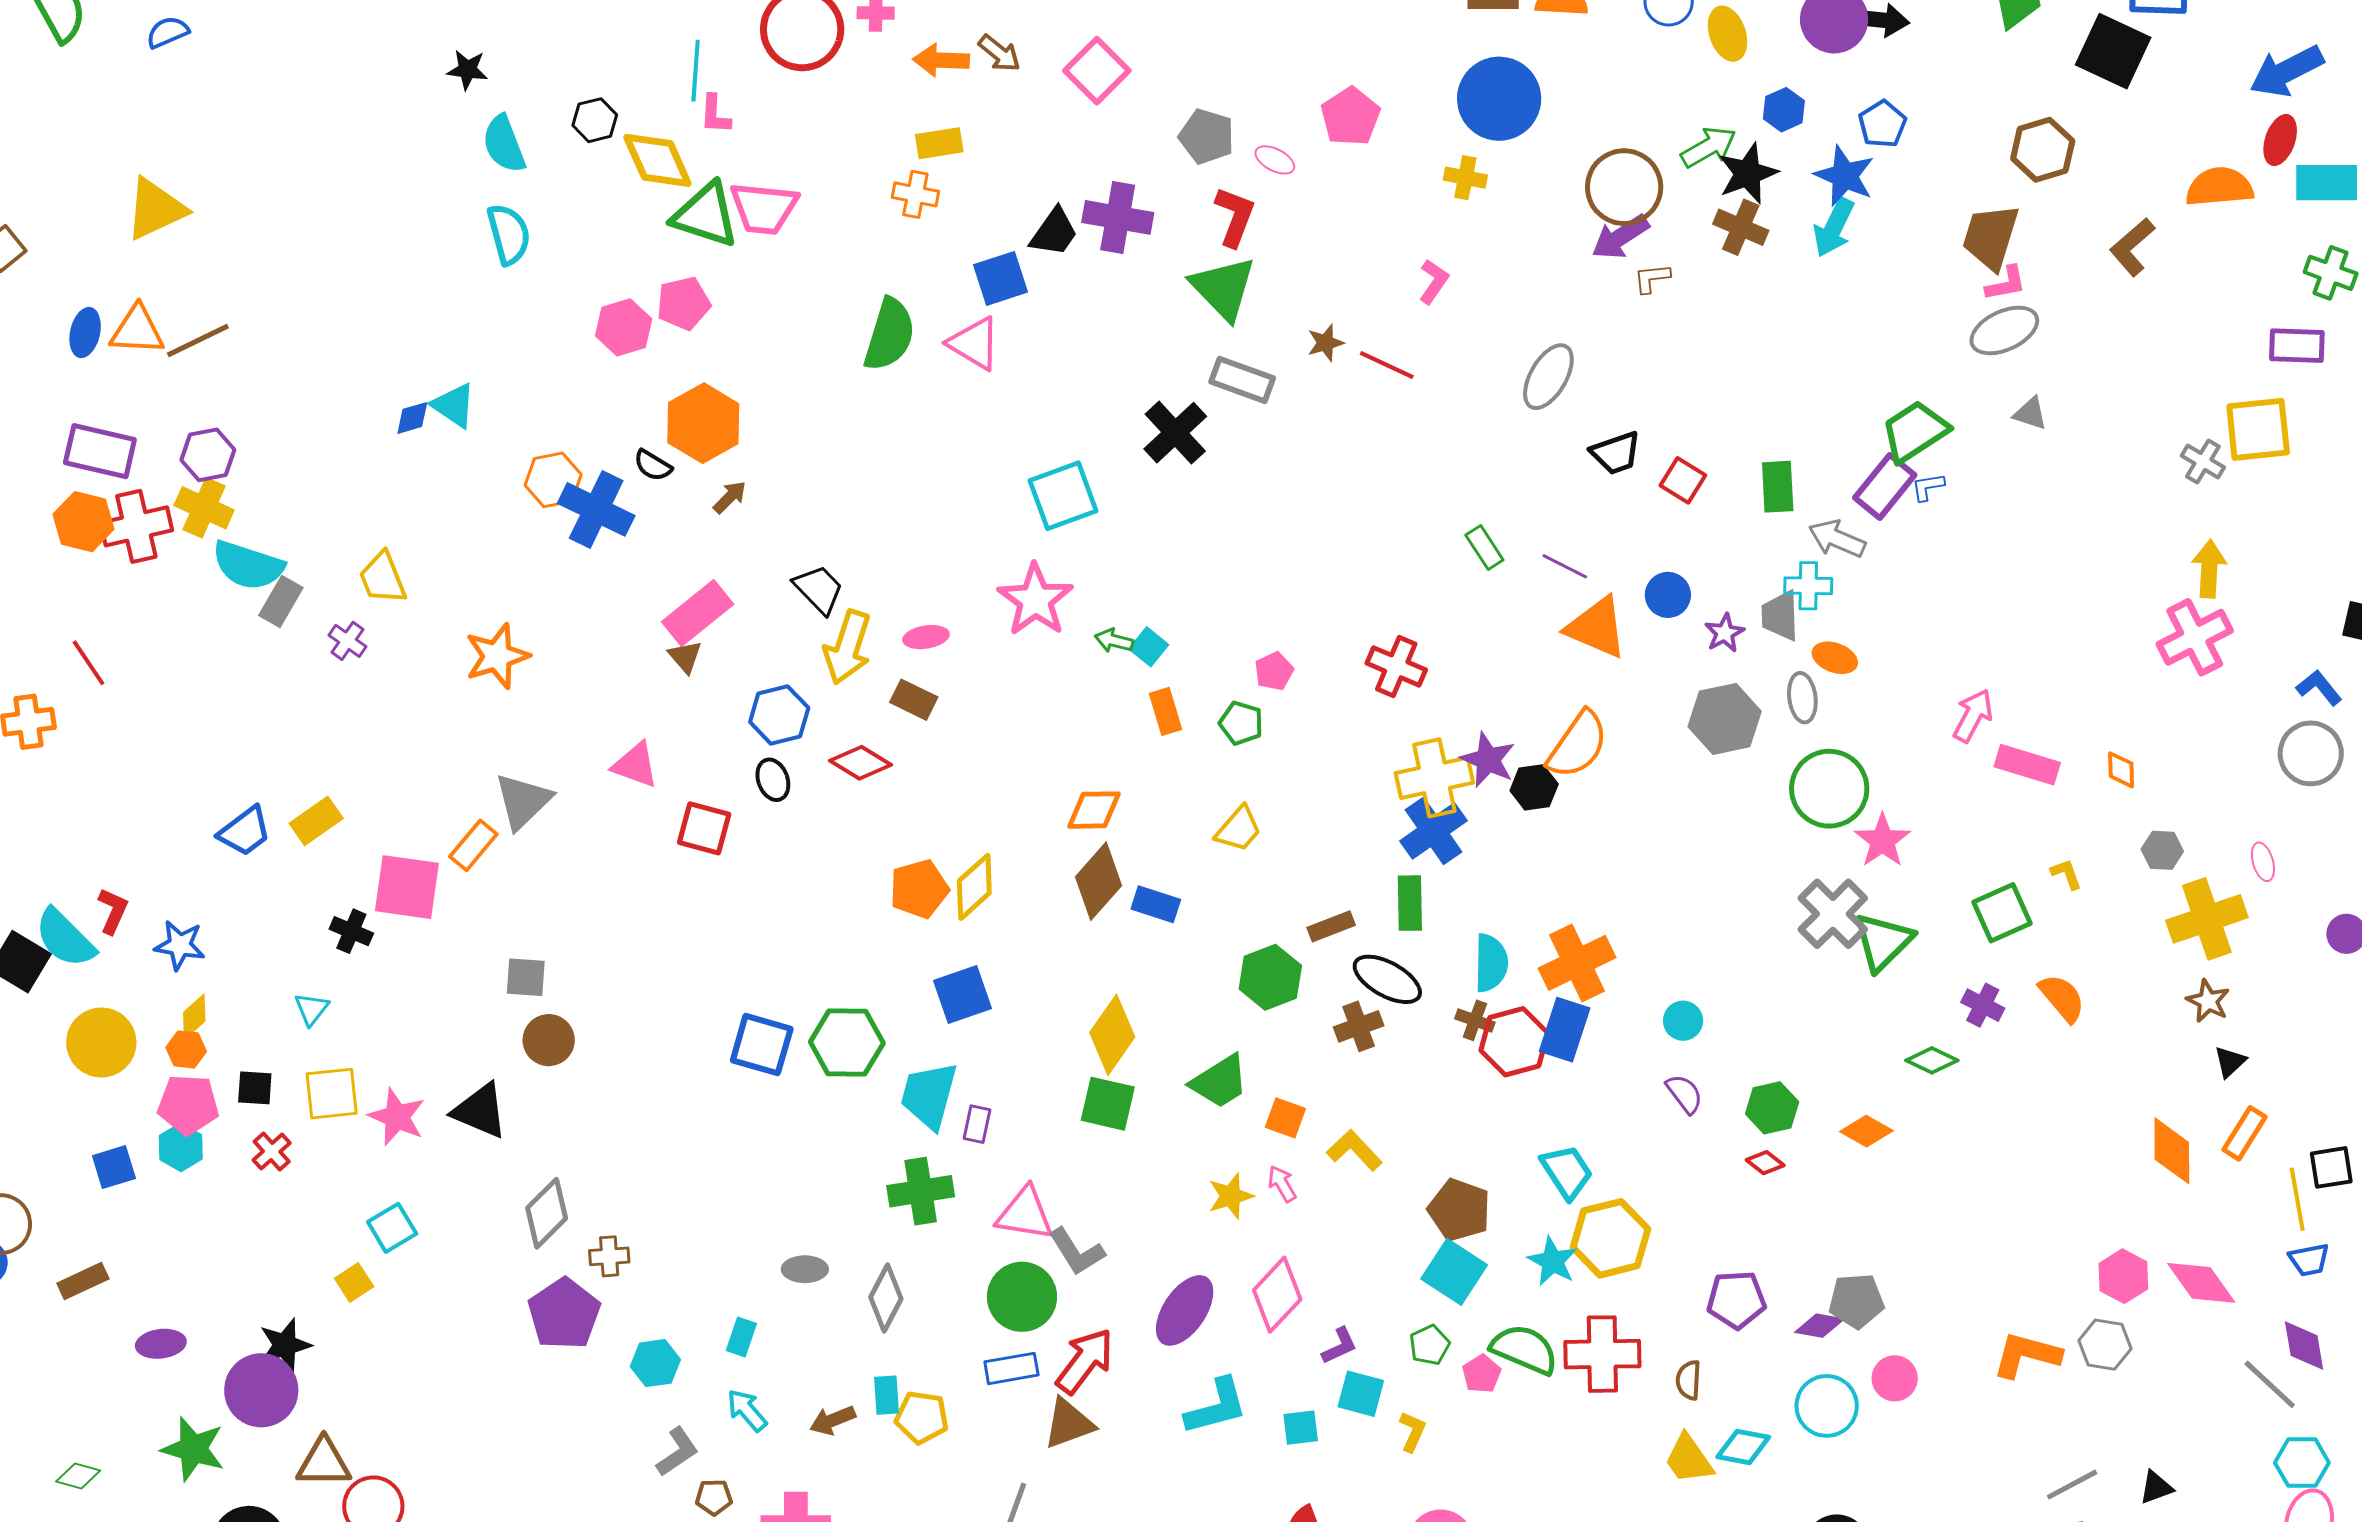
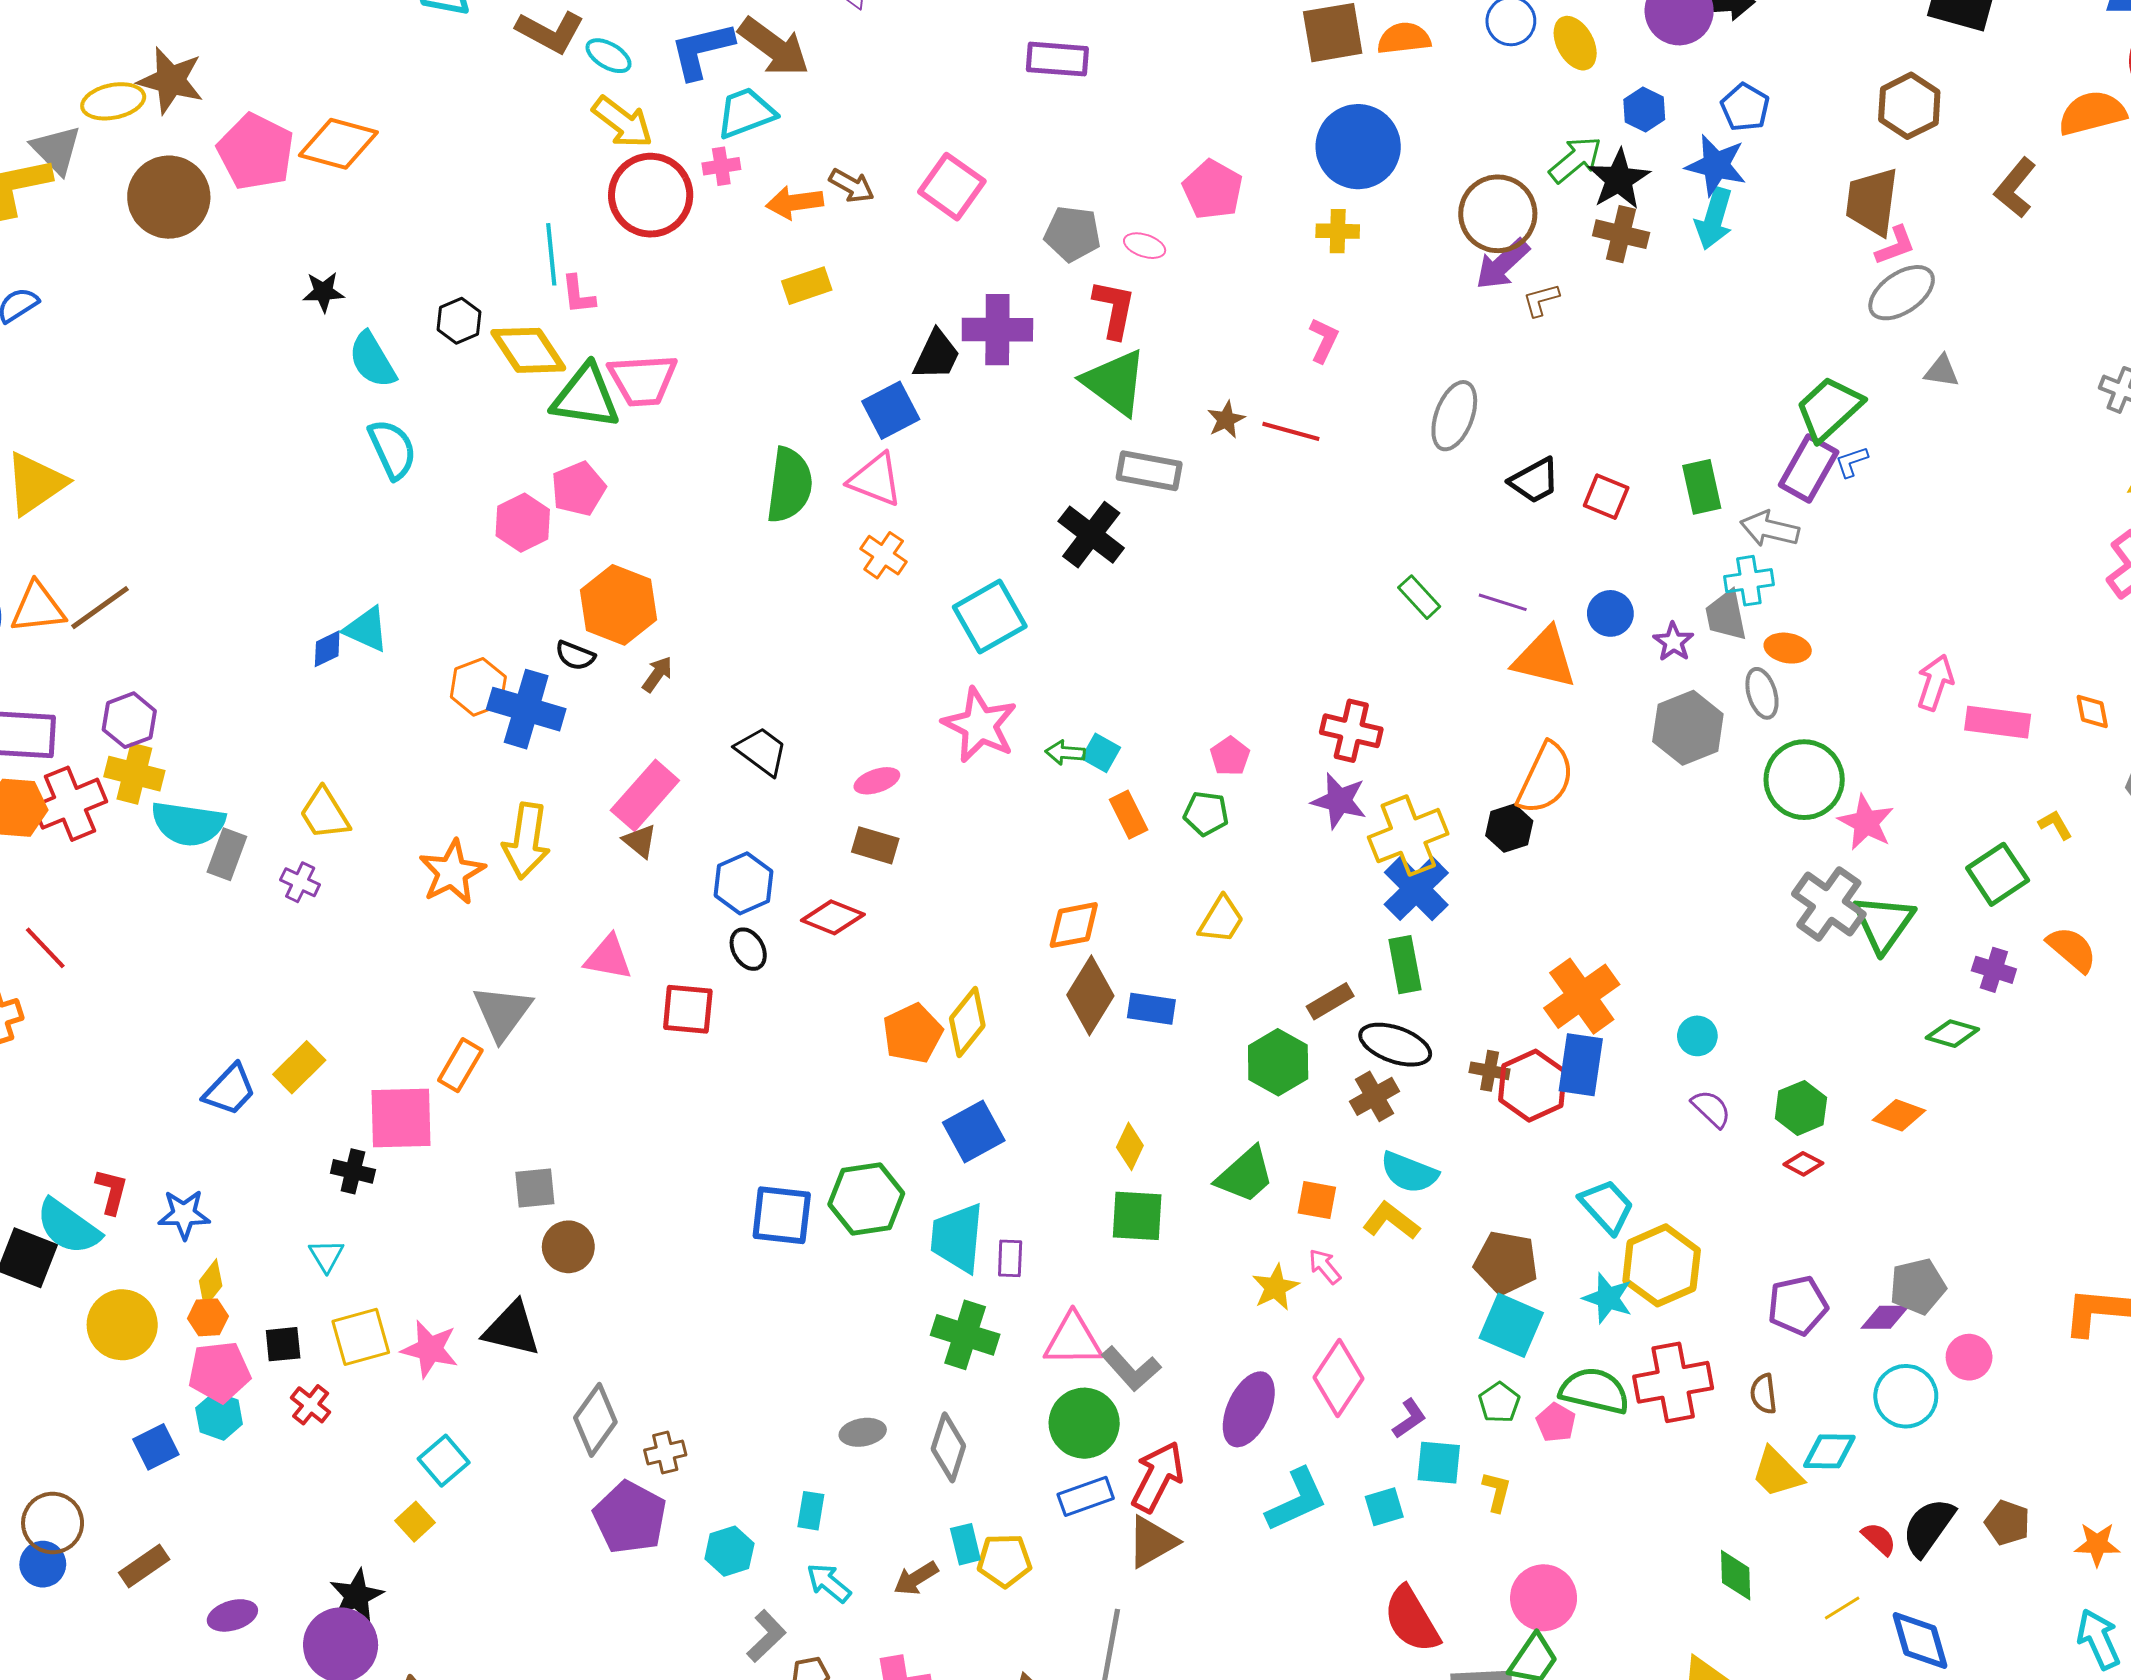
orange cross: (915, 194) -> (884, 555), moved, turned 33
yellow arrow: (848, 647) -> (526, 841), moved
purple star: (1488, 760) -> (1339, 801), moved
cyan semicircle: (1491, 963) -> (1409, 1172), moved, turned 120
yellow diamond: (1112, 1035) -> (1130, 1146), size x0.6
green cross: (921, 1191) -> (965, 1335), turned 36

